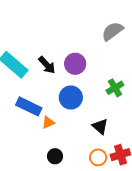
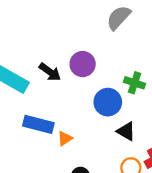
green cross: (115, 88) -> (134, 83), turned -30
blue circle: (71, 97) -> (108, 102), moved

